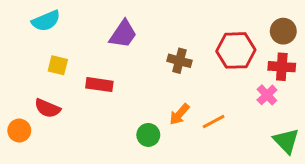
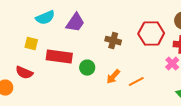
cyan semicircle: (46, 21) -> (45, 18), moved
red rectangle: (99, 85) -> (59, 57), size x1.4
green circle: (148, 135) -> (87, 68), moved

